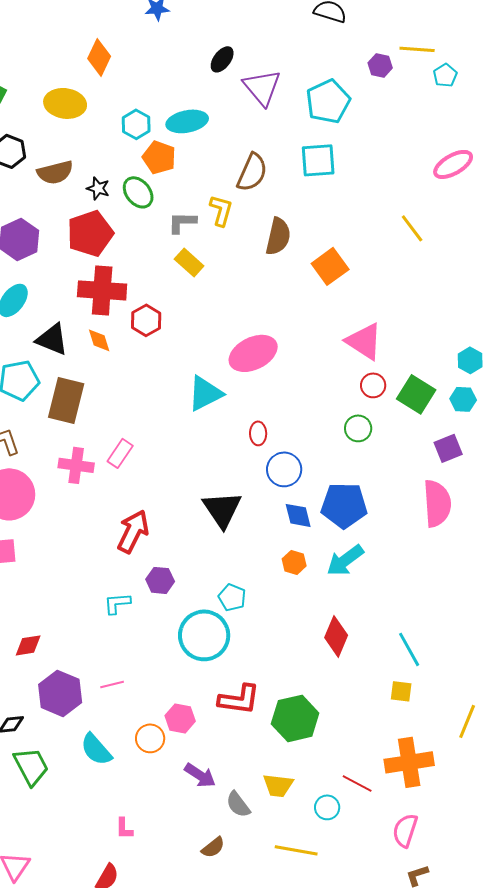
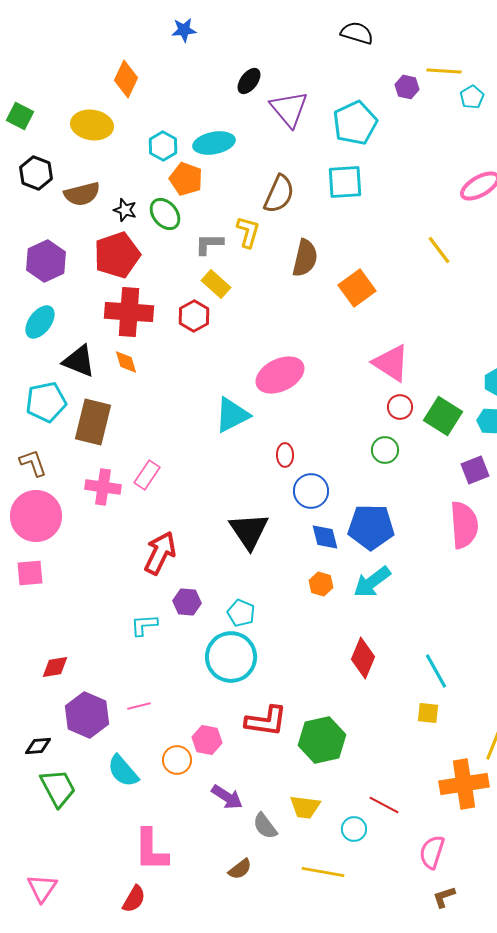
red hexagon: (146, 320) -> (194, 316), moved
cyan pentagon: (232, 597) -> (241, 613), moved
orange cross: (409, 762) -> (464, 784), moved
pink L-shape: (124, 828) -> (151, 850), size x2.0

